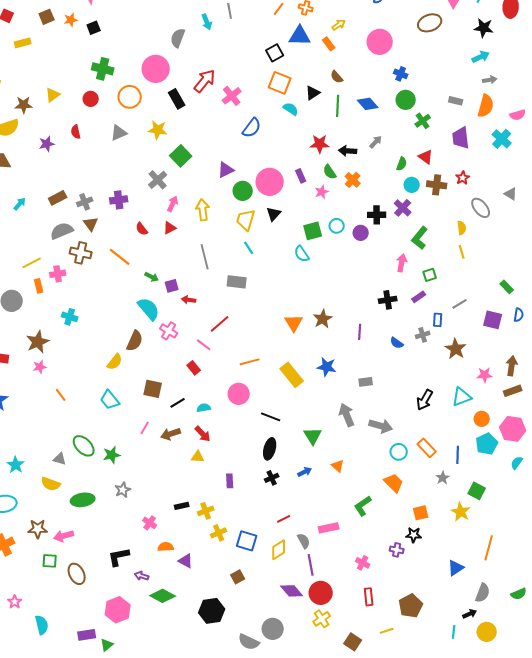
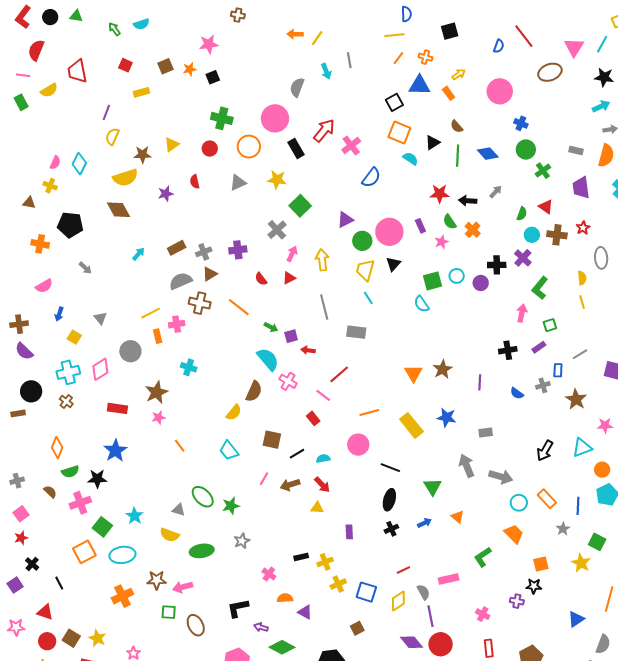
gray ellipse: (481, 208) -> (601, 258), turned 35
brown triangle: (91, 224) -> (210, 274), turned 35

